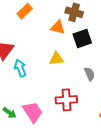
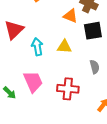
cyan arrow: (20, 68) -> (37, 47), moved
pink trapezoid: (33, 112) -> (33, 82), moved

